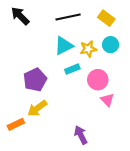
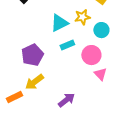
cyan circle: (111, 45) -> (101, 30), moved
yellow star: (88, 49) -> (82, 17), moved
purple arrow: (81, 135) -> (66, 100), moved, turned 78

